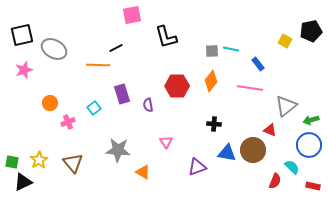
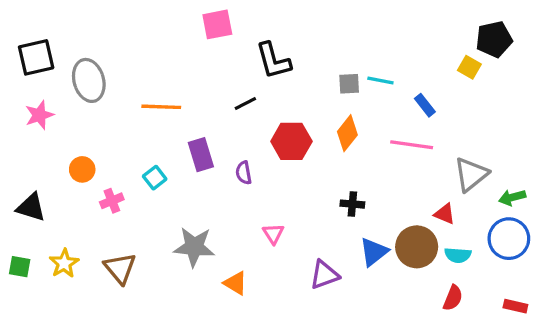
black pentagon: (311, 31) -> (494, 39), moved
black line: (116, 48) -> (245, 104), moved
gray ellipse: (54, 49) -> (89, 80), turned 45
blue triangle: (227, 153) -> (374, 252), turned -48
cyan semicircle: (292, 167) -> (458, 255), moved, turned 140
black triangle: (23, 182) -> (31, 207), moved, turned 42

